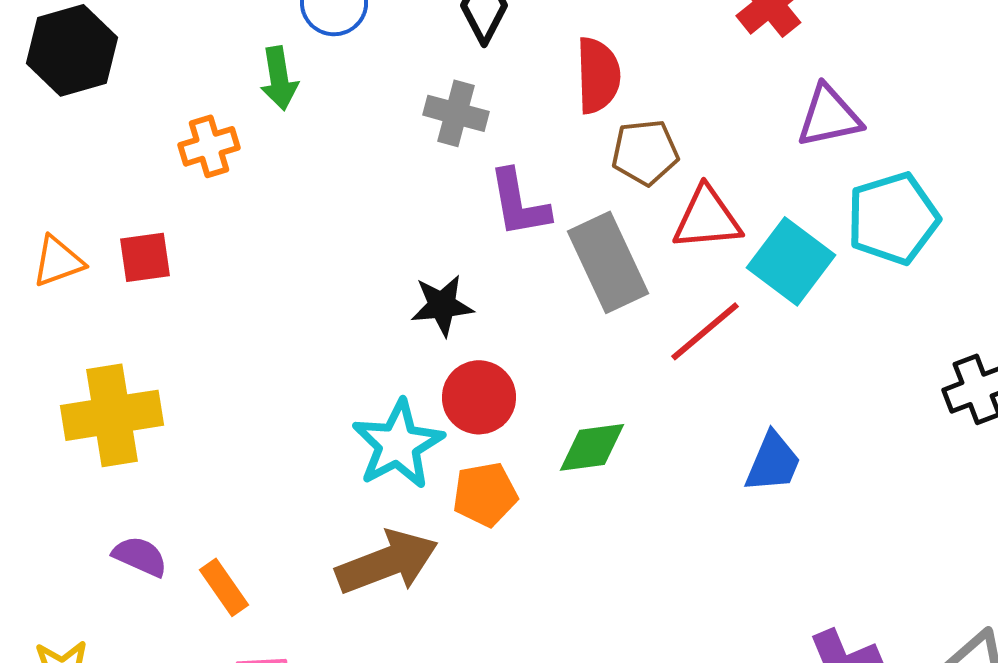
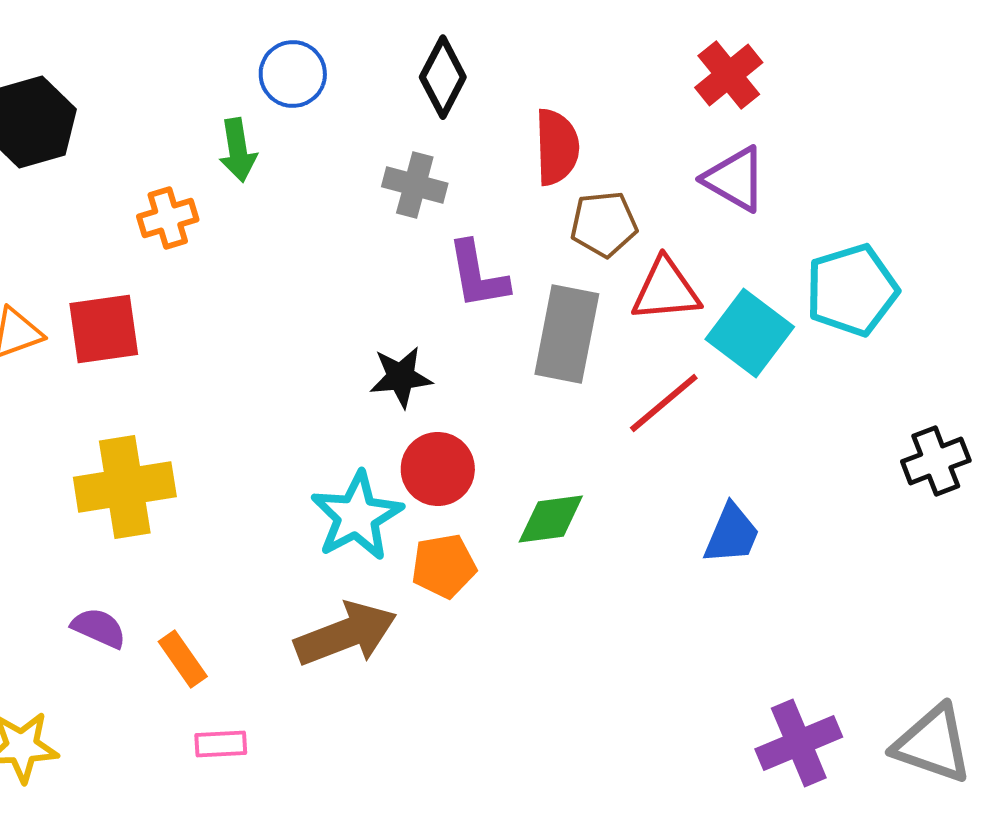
purple triangle: (829, 116) -> (735, 179), moved, turned 42
red square: (145, 257) -> (104, 329), size x1.4
gray rectangle: (608, 262) -> (567, 334), turned 36
yellow cross: (112, 415) -> (125, 487), moved

